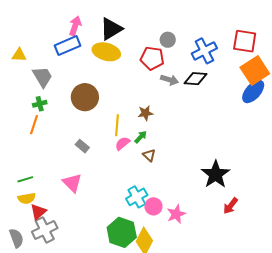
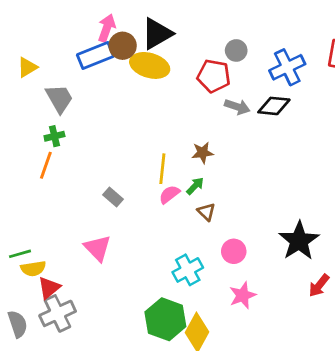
yellow triangle: (19, 55) -> (27, 67), turned -35
brown circle: (85, 97) -> (123, 46), moved, size x0.7
green line: (25, 179) -> (20, 254), moved
pink circle: (153, 206) -> (234, 251), moved

